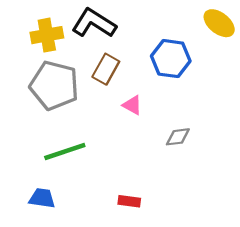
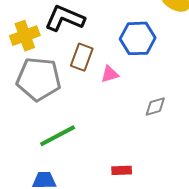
pink triangle: (132, 105) -> (110, 74), moved, turned -36

